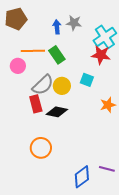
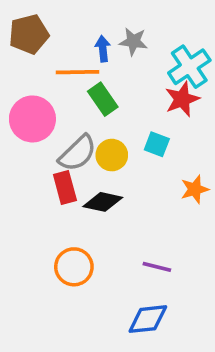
orange line: (33, 51) -> (78, 72), moved
red star: (101, 55) -> (182, 99), turned -30
pink circle: (18, 66) -> (32, 119), size x1.6
purple line: (107, 169) -> (157, 267), moved
blue diamond: (82, 177) -> (148, 319), turned 30

